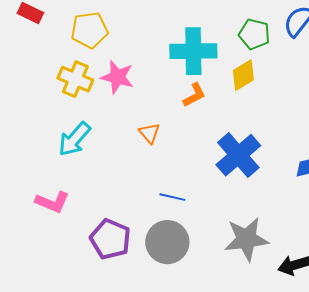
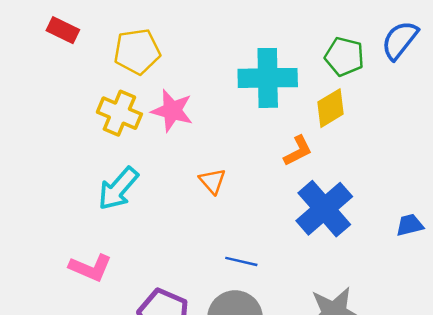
orange L-shape: (194, 95) -> (298, 151), moved

